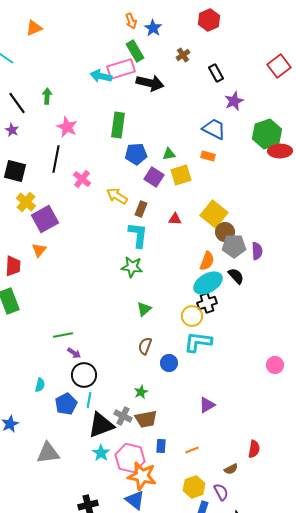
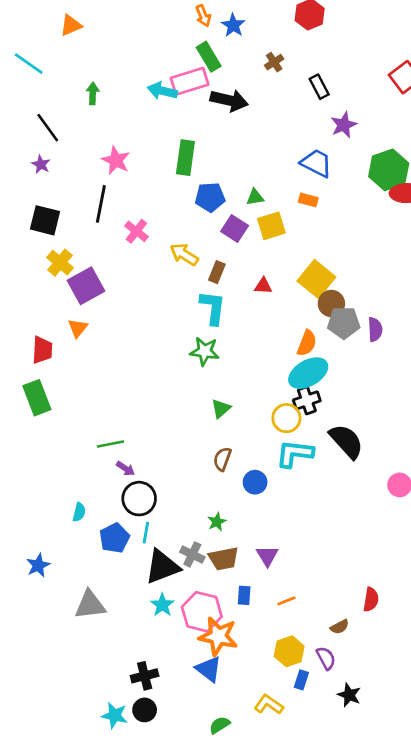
green arrow: (47, 96) -> (93, 94), moved
black semicircle: (236, 276) -> (346, 441), moved, size x1.6
purple triangle: (207, 405) -> (267, 556), moved, turned -30

